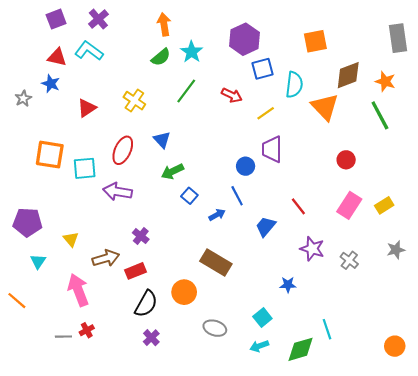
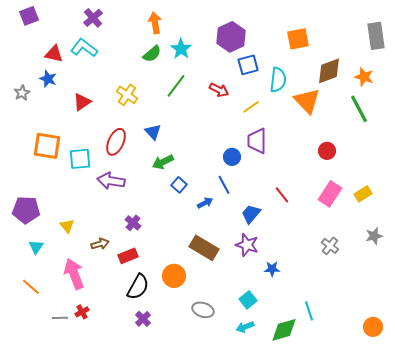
purple square: (56, 19) -> (29, 16), moved
purple star: (312, 249) -> (247, 245), moved
brown arrow: (106, 258) -> (100, 244), size x0.7
orange line: (17, 301) -> (31, 287), moved

